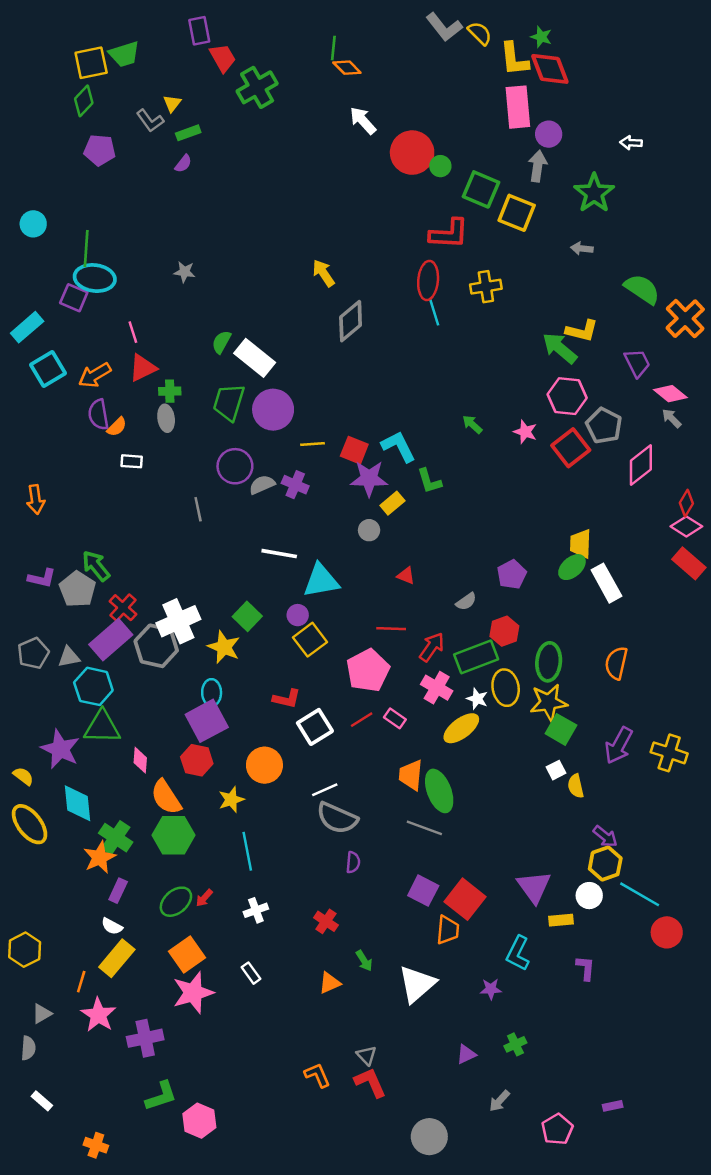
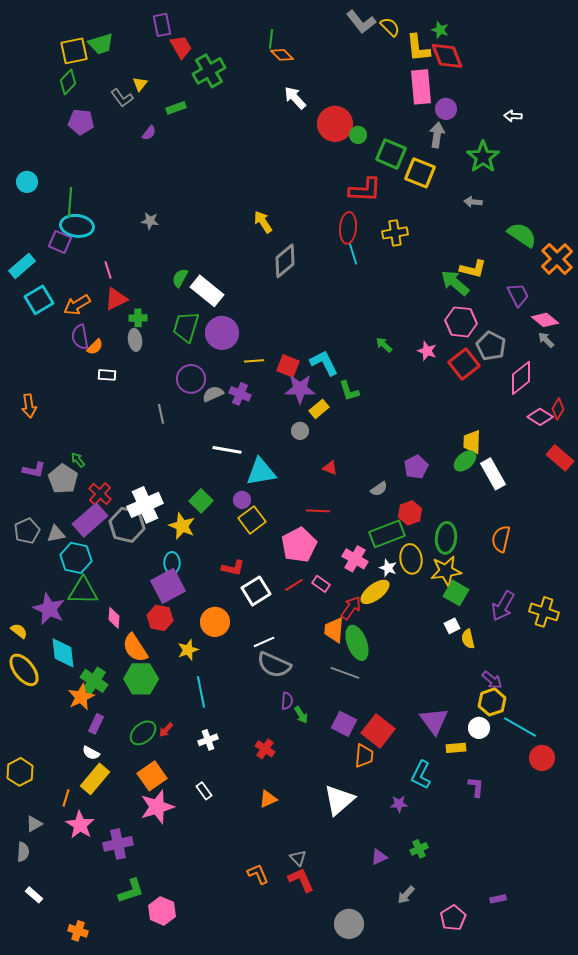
green rectangle: (188, 133) -> (176, 108), moved
pink diamond: (686, 526) -> (540, 417), moved
green arrow: (96, 566) -> (78, 460), size x0.6
red arrow: (432, 647) -> (351, 608), moved
green arrow: (364, 961) -> (301, 715), moved

